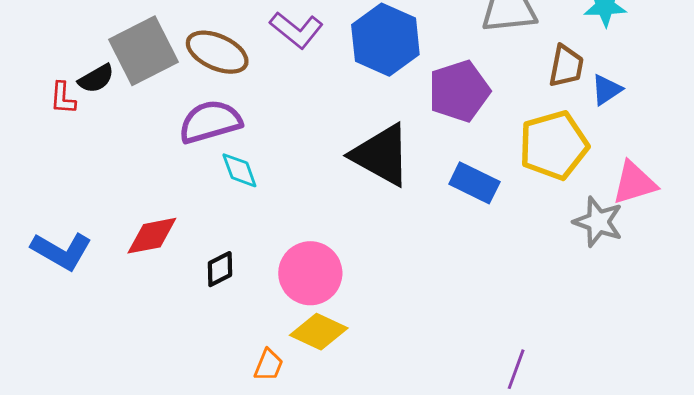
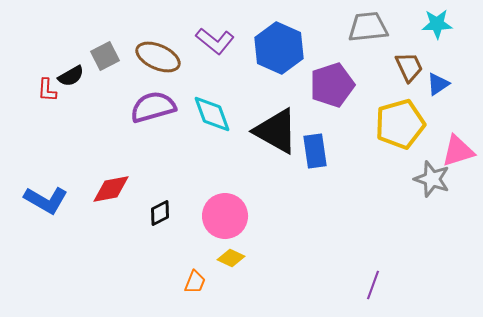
gray square: (143, 51) -> (105, 56), size x0.6
brown trapezoid: (566, 66) -> (409, 67), turned -36
cyan diamond: (239, 170) -> (212, 114), moved, size x1.4
blue rectangle: (474, 183) -> (315, 151), moved, turned 56
yellow diamond: (319, 332) -> (231, 258), size x0.7

